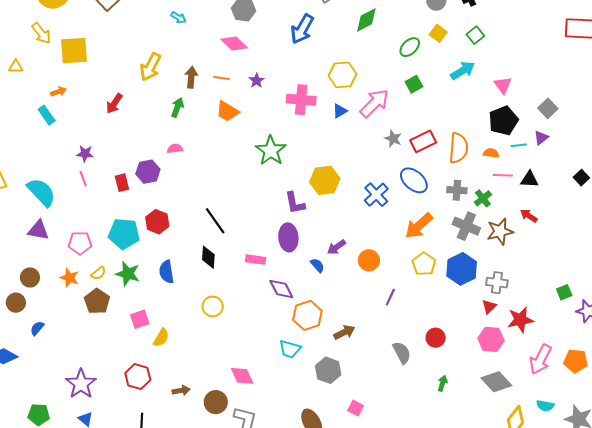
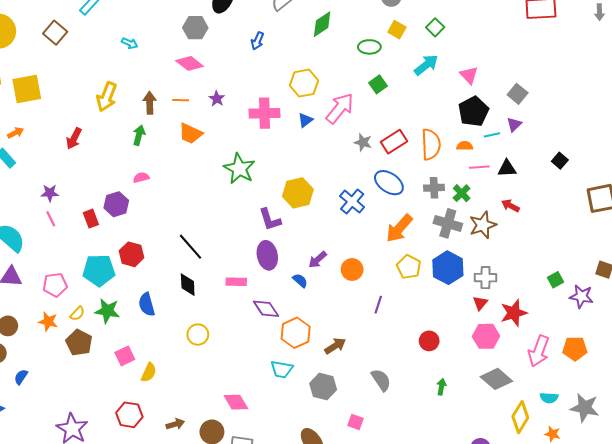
blue arrow: (302, 29) -> (257, 41), size x0.6
green ellipse: (410, 47) -> (369, 47), turned 50
gray semicircle: (402, 353) -> (381, 380), moved

